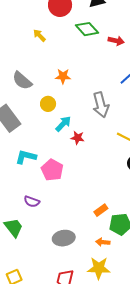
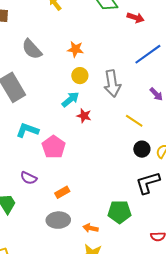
yellow circle: (48, 104) -> (80, 76), moved
orange rectangle: (101, 210) -> (62, 192), moved
orange arrow: (103, 242) -> (91, 228), moved

